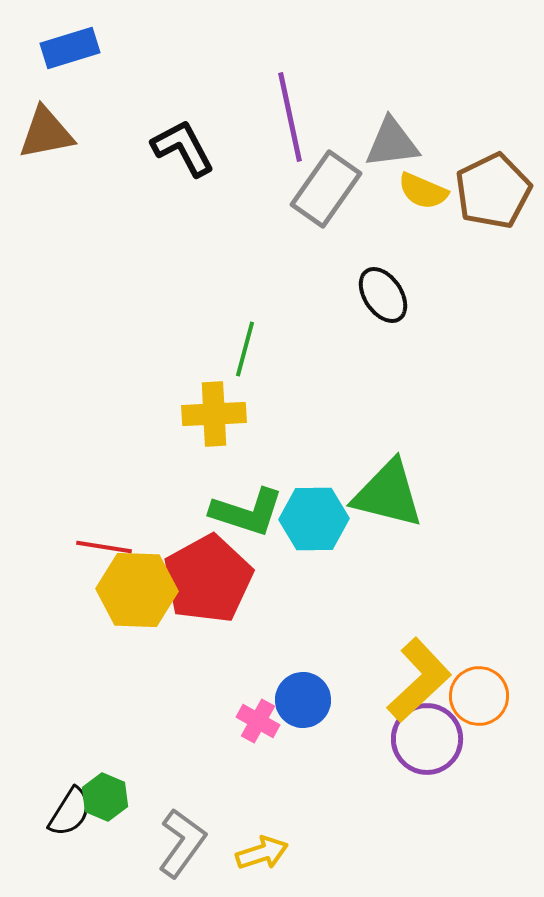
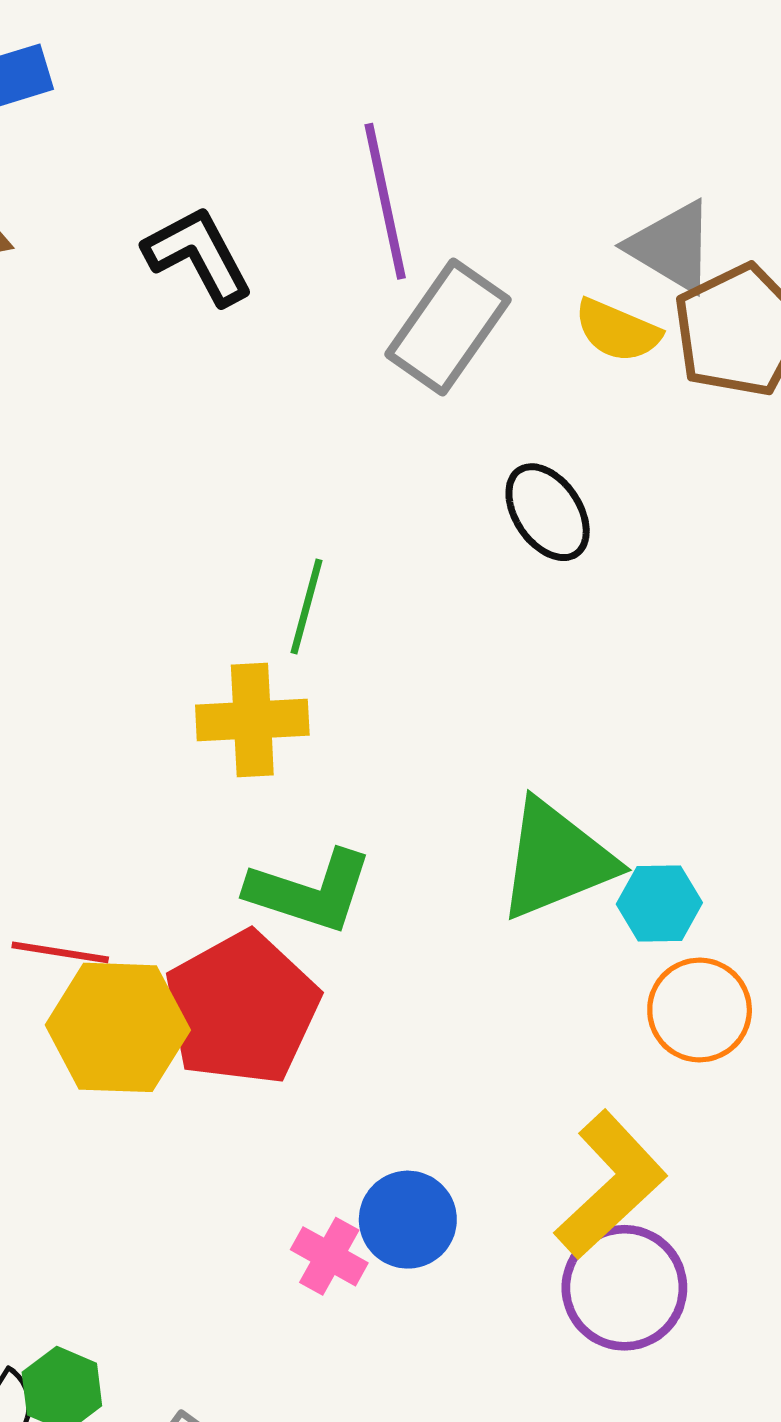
gray triangle: (392, 143) -> (672, 247), moved, turned 38
green triangle: (388, 494) -> (556, 860), turned -36
cyan hexagon: (314, 519) -> (659, 903), moved, size x0.7
orange circle: (479, 696) -> (700, 1010), moved

